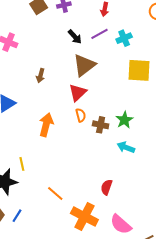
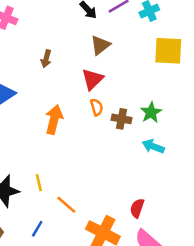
brown triangle: (84, 65) -> (100, 45), size x0.7
yellow line: (22, 164) -> (39, 183), moved
red semicircle: (106, 187) -> (137, 208), moved
blue line: (17, 216) -> (37, 229), moved

